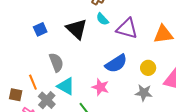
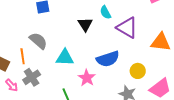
black triangle: (77, 29) -> (85, 24), moved, size x0.7
gray semicircle: (56, 62) -> (38, 41), moved, turned -42
cyan triangle: (66, 86) -> (65, 58), moved, turned -42

